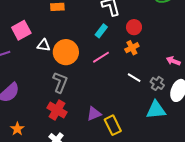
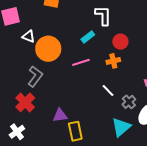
cyan triangle: (156, 110) -> (121, 127), turned -50

